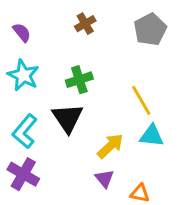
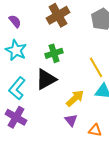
brown cross: (85, 24) -> (58, 15), size x1.6
black triangle: (68, 118) -> (46, 79), turned 35

